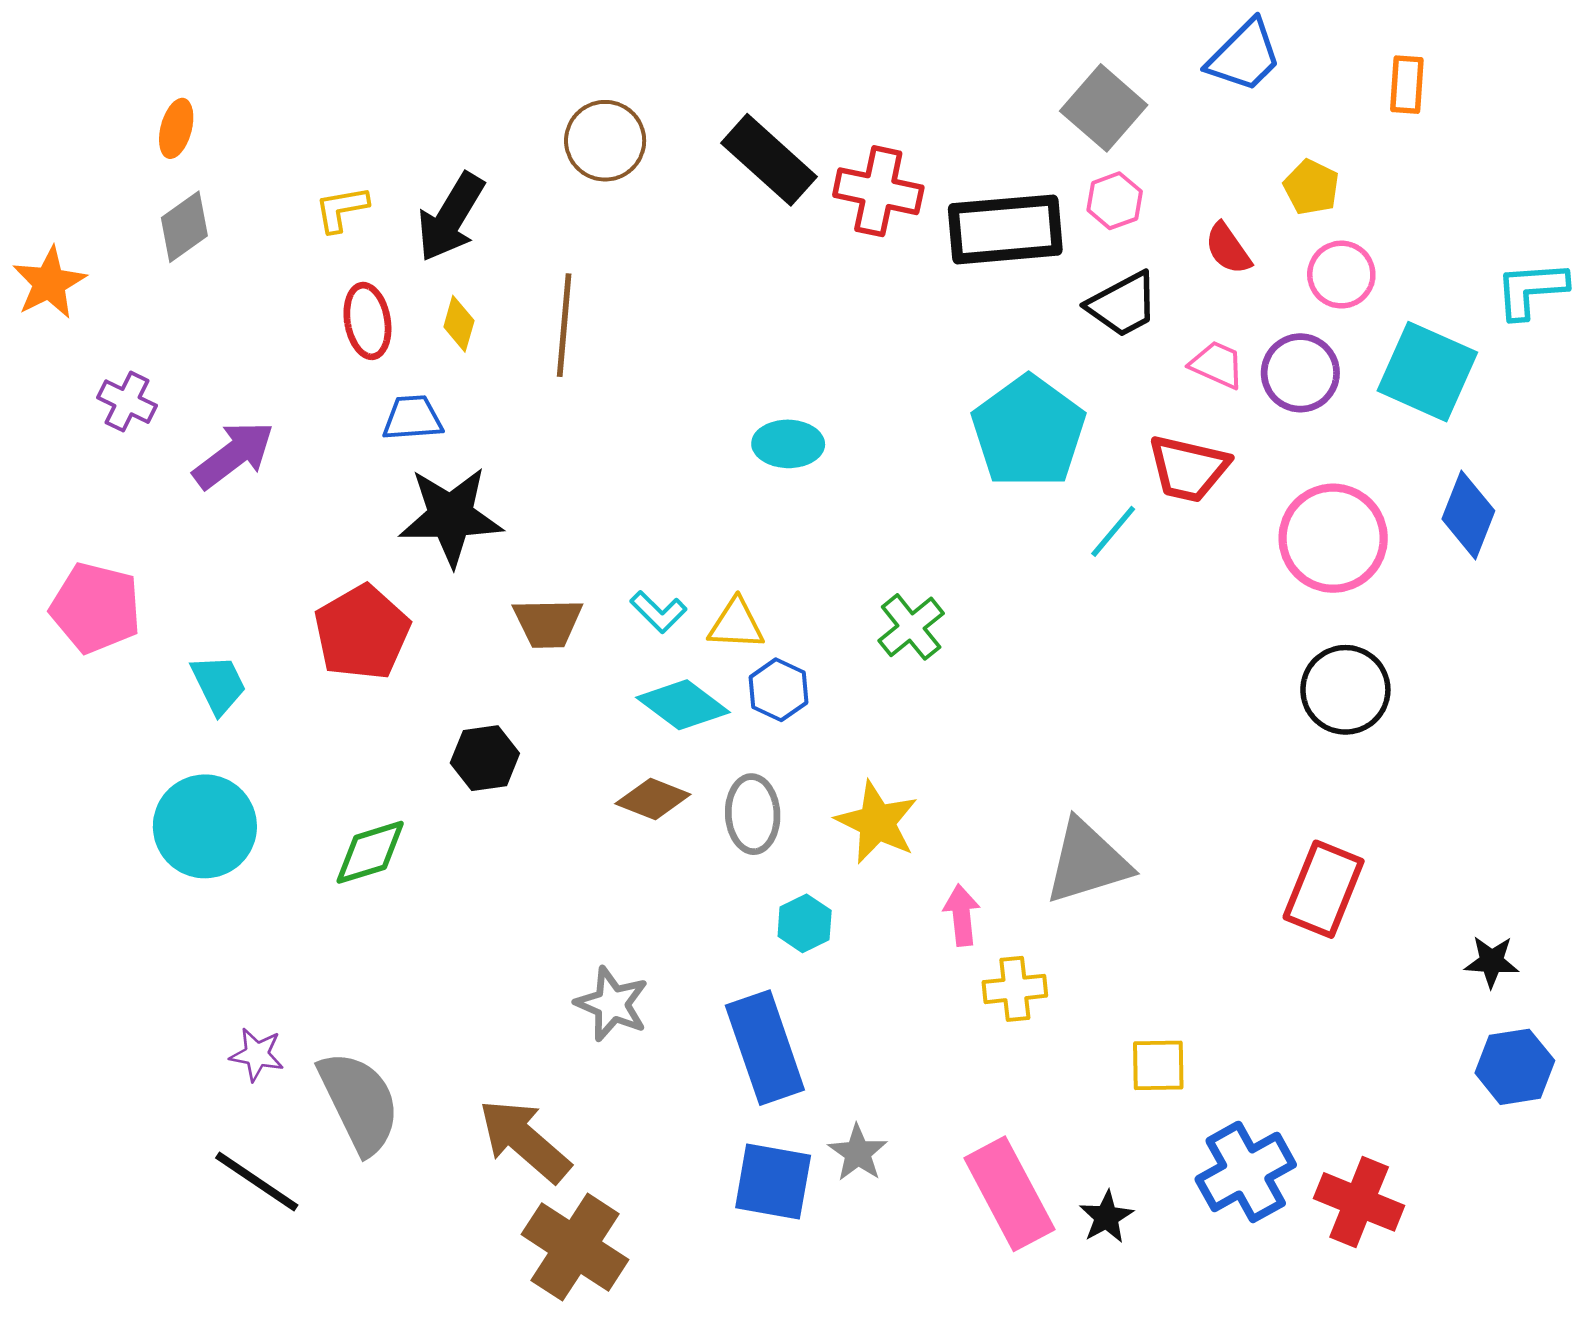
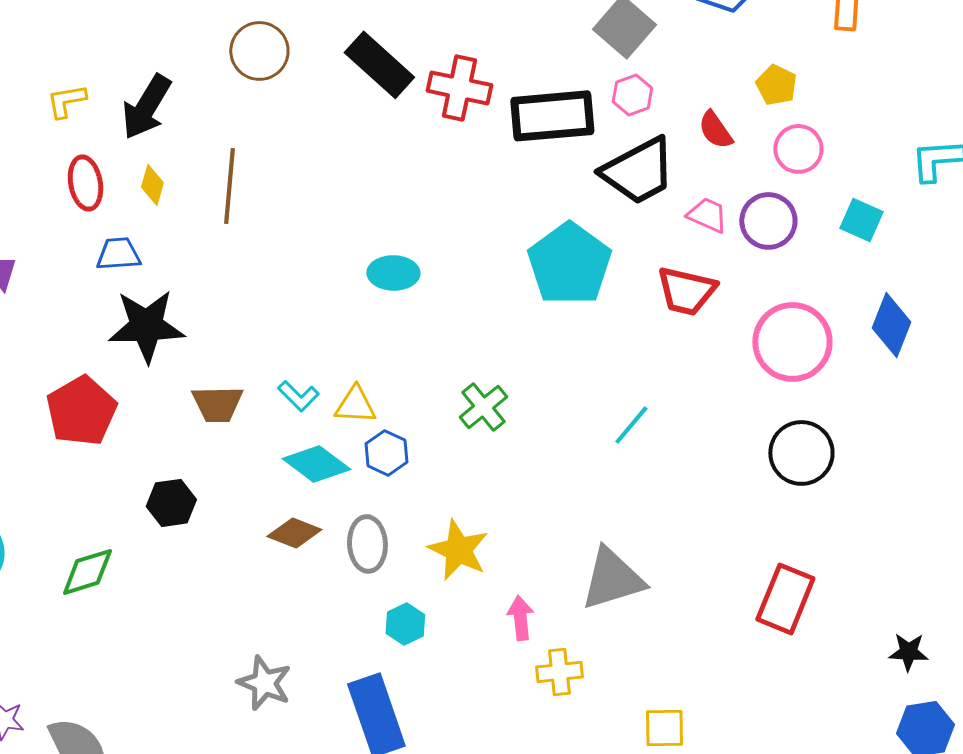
black trapezoid: (1123, 305) -> (638, 171), size x1.4
cyan square: (1427, 372) -> (861, 220), size x0.6
cyan line: (1113, 531) -> (631, 425), moved

